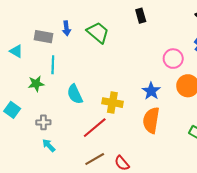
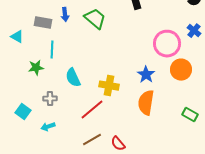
pink circle: (173, 59) -> (167, 44), size x1.4
cyan square: (12, 110) -> (23, 112), moved
gray cross: (43, 122) -> (50, 99), moved
cyan arrow: (49, 145) -> (48, 127), turned -64

